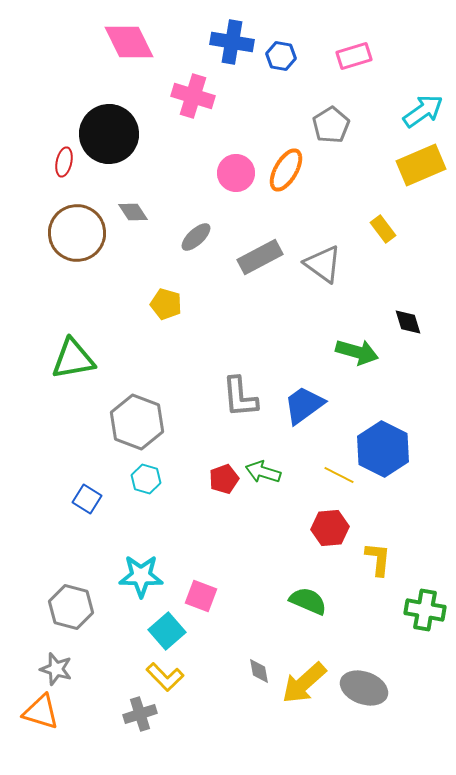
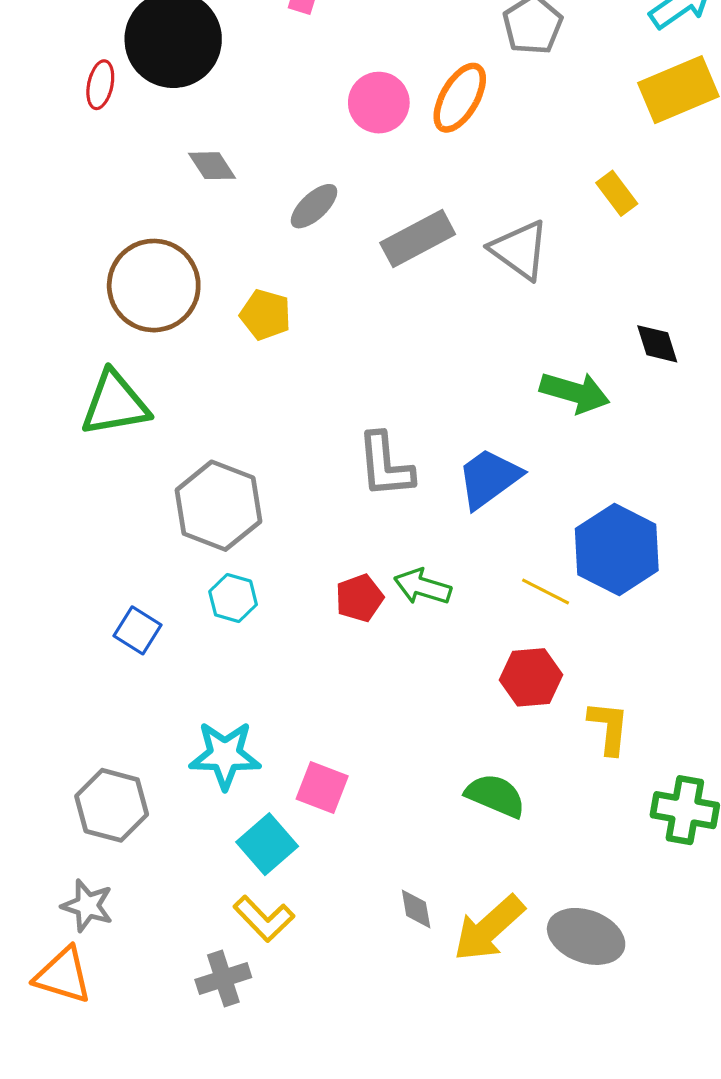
brown circle: (77, 233) -> (154, 286), moved

